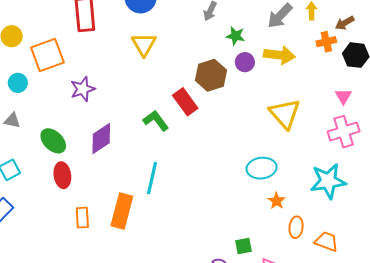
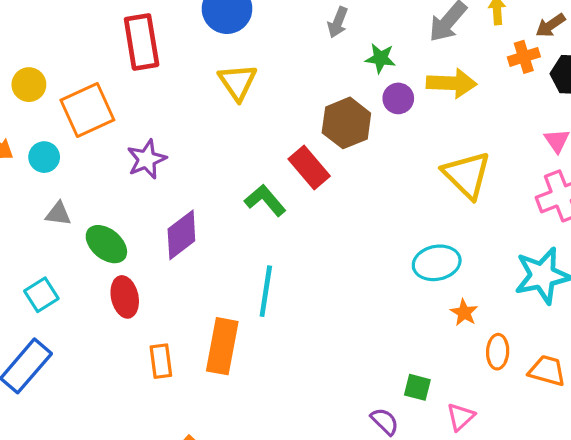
gray triangle: (12, 120) -> (58, 214), moved
green square: (244, 246) -> (417, 387), turned 30

